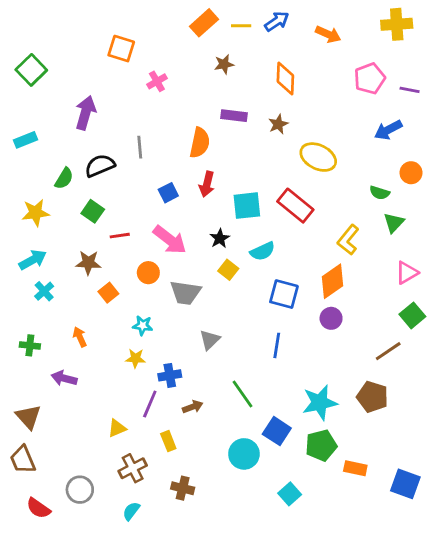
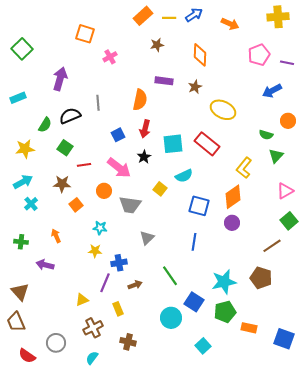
black star: (220, 238) -> (144, 157), moved

